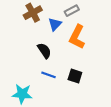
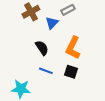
orange L-shape: (77, 37) -> (73, 48), moved

